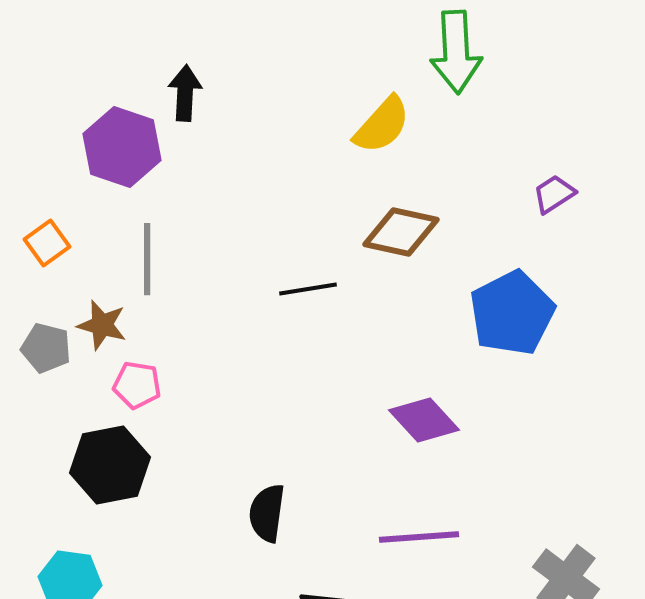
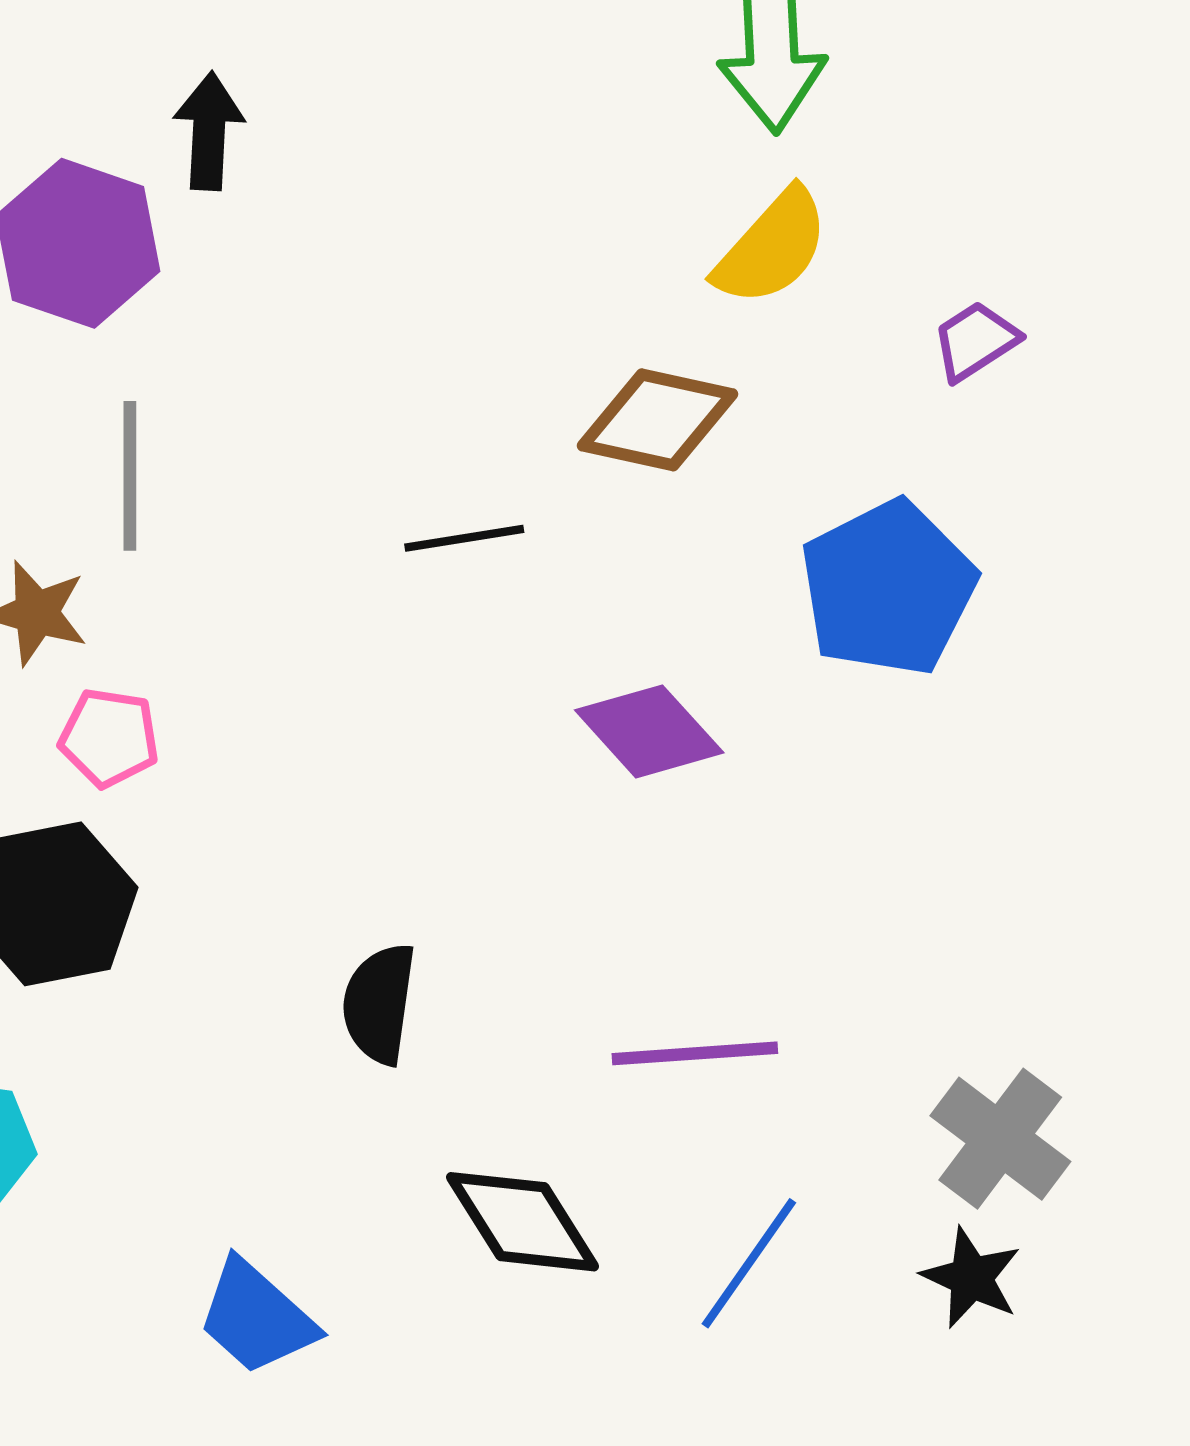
yellow semicircle: (382, 125) -> (772, 247), moved
purple diamond: (424, 420) -> (649, 731), moved

